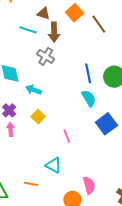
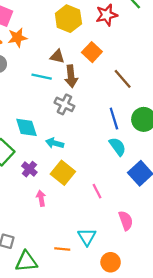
brown line: (99, 24) -> (123, 79), moved
yellow square: (38, 117) -> (63, 173), size x1.5
pink arrow: (11, 129) -> (41, 198), moved
cyan triangle: (54, 165) -> (87, 237), moved, turned 36
pink semicircle: (89, 185) -> (126, 221), moved

